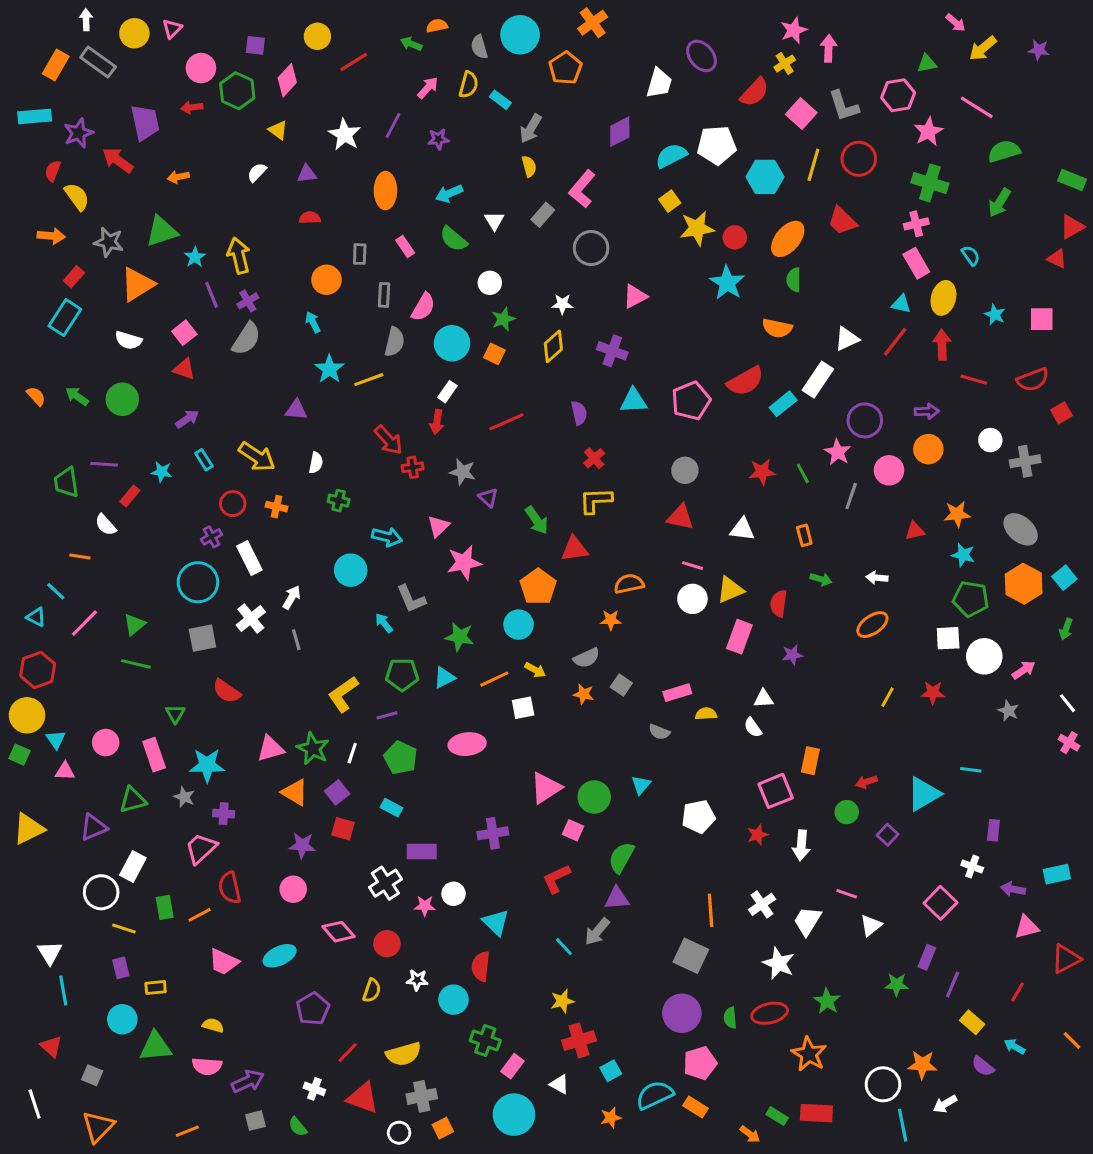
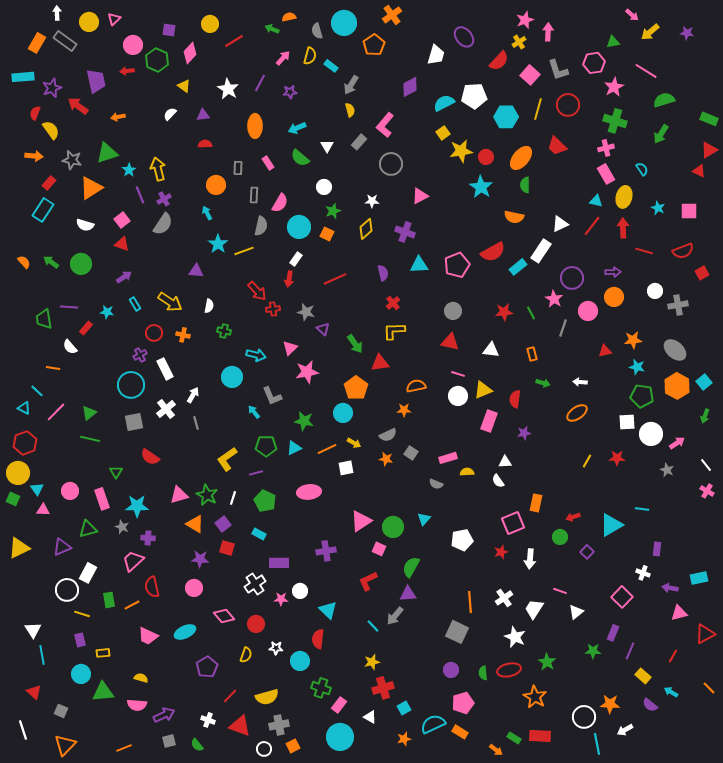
purple circle: (682, 1013) -> (451, 670), size x0.6

